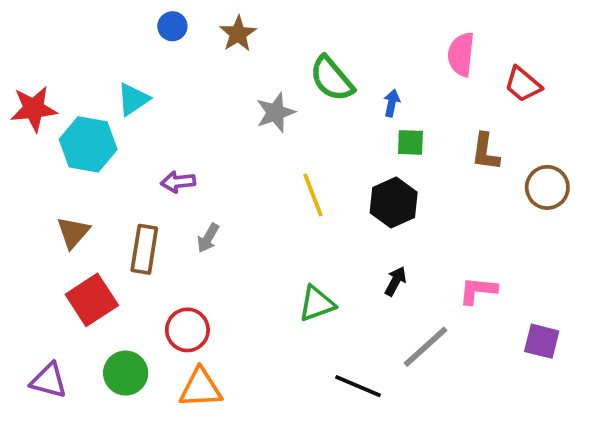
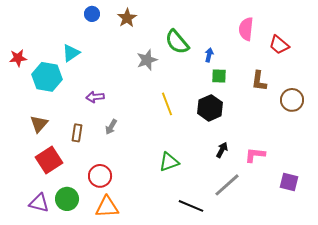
red star: (34, 109) -> (18, 58), size x0.7
brown rectangle: (144, 249) -> (77, 133), size x0.7
black arrow: (395, 281) -> (222, 150), moved
purple triangle: (49, 381) -> (39, 203), moved

